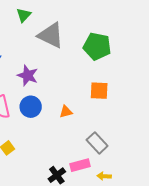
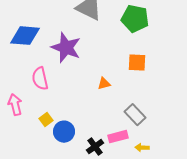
purple star: (28, 75) -> (66, 48), size x1.4
blue circle: (31, 107) -> (64, 132), moved

